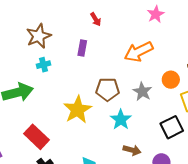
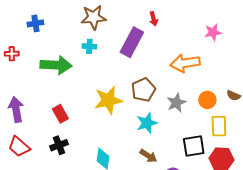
purple rectangle: (82, 48) -> (132, 42), size x1.8
brown pentagon: (108, 89) -> (143, 90), turned 30
red rectangle: (36, 137) -> (60, 114), size x0.7

